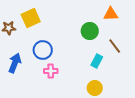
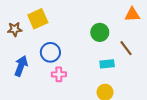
orange triangle: (111, 14) -> (132, 15), moved
cyan rectangle: (97, 61) -> (107, 64), turned 56

